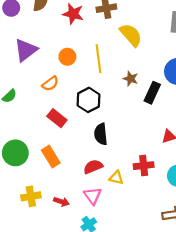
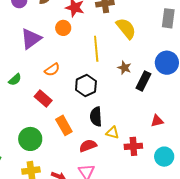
orange circle: (67, 57) -> (63, 28), moved
red rectangle: (57, 118) -> (43, 99), moved
green circle: (15, 153) -> (30, 139), moved
orange rectangle: (51, 157) -> (64, 125), moved
yellow triangle: (116, 178) -> (112, 133), moved

